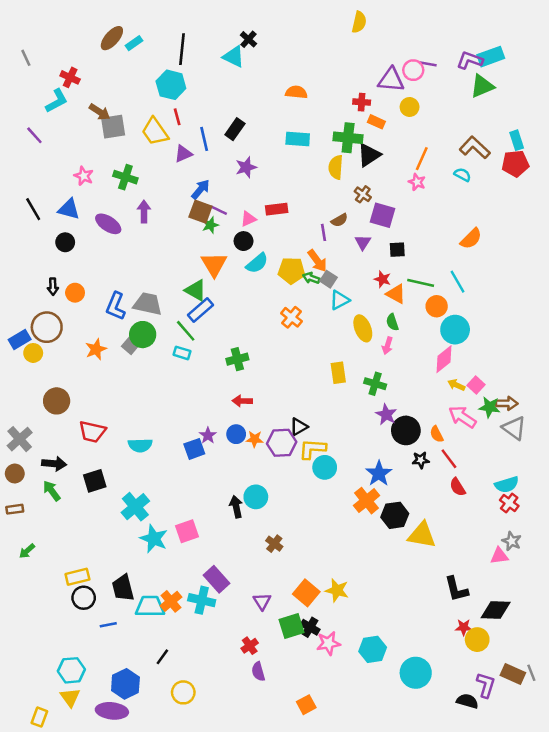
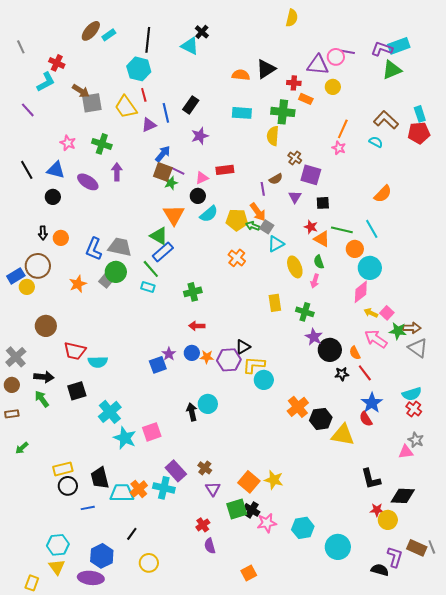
black triangle: (369, 155) -> (266, 69), moved
cyan semicircle: (140, 445) -> (98, 362), moved
blue star: (379, 474) -> (372, 403), moved
red semicircle: (458, 487) -> (366, 419), moved
brown cross: (274, 544) -> (205, 468), moved

